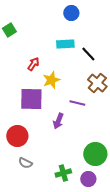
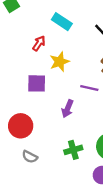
cyan rectangle: (65, 44) -> (62, 22), moved, turned 36
purple square: (31, 99) -> (37, 83), size x0.7
green cross: (63, 173) -> (73, 150), moved

